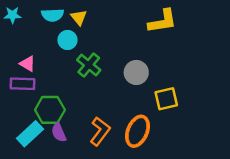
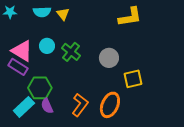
cyan circle: (67, 40) -> (47, 46), moved
pink triangle: (28, 64) -> (22, 51), size x1.6
purple rectangle: (23, 84) -> (18, 67), turned 30

